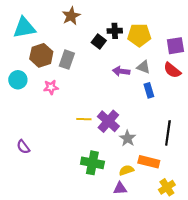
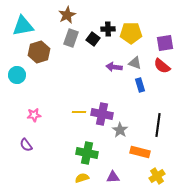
gray rectangle: (67, 60) -> (71, 38), moved
pink star: (51, 87) -> (34, 115), moved
purple cross: (108, 121) -> (102, 114), turned -30
purple semicircle: (23, 147) -> (26, 145), moved
yellow semicircle: (126, 170) -> (82, 178), moved

